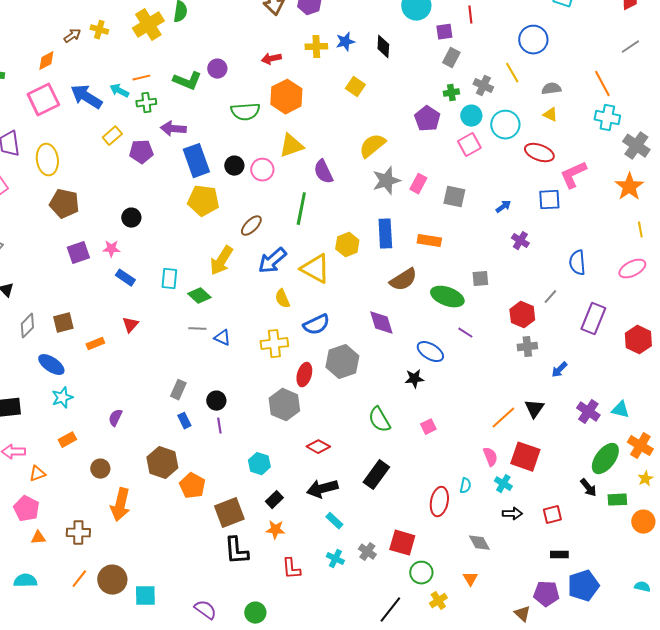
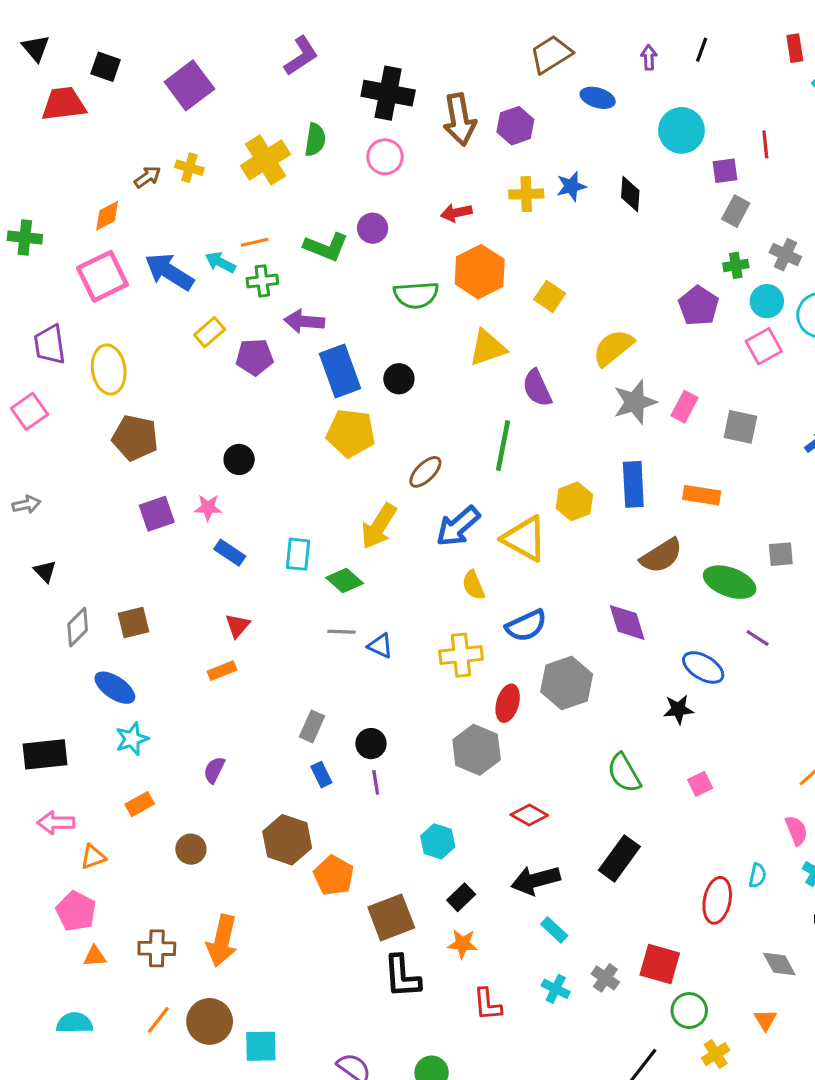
yellow square: (355, 87) -> (550, 296), moved
pink circle: (262, 170) -> (385, 157), moved
orange rectangle: (95, 344) -> (222, 671), moved
orange arrow: (120, 505) -> (222, 941), moved

